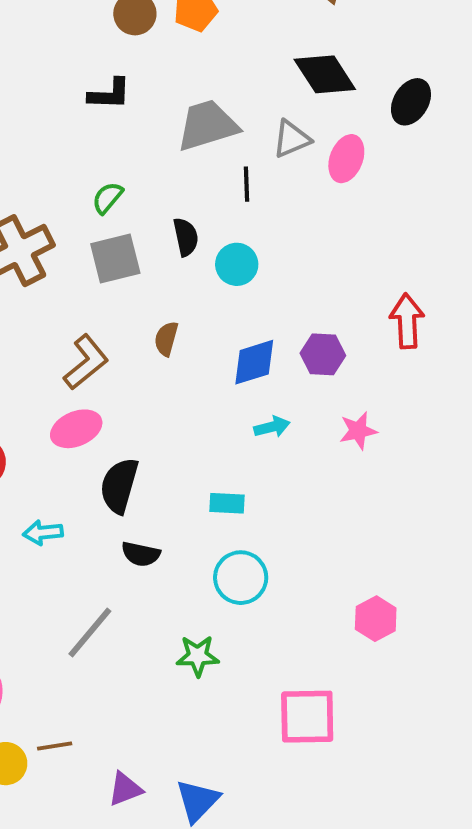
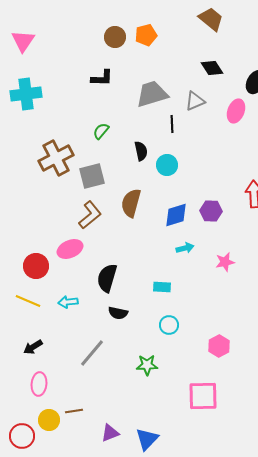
black diamond: (325, 74) -> (212, 68), size x0.7
pink ellipse: (346, 159) -> (236, 111), moved
gray square: (115, 258) -> (92, 176), moved
brown semicircle: (166, 339) -> (131, 203), size x1.6
pink ellipse: (76, 429) -> (70, 249), moved
pink star: (358, 431) -> (225, 262), moved
cyan circle: (241, 578) -> (169, 325), size x0.7
pink hexagon: (376, 619) -> (219, 346), moved

